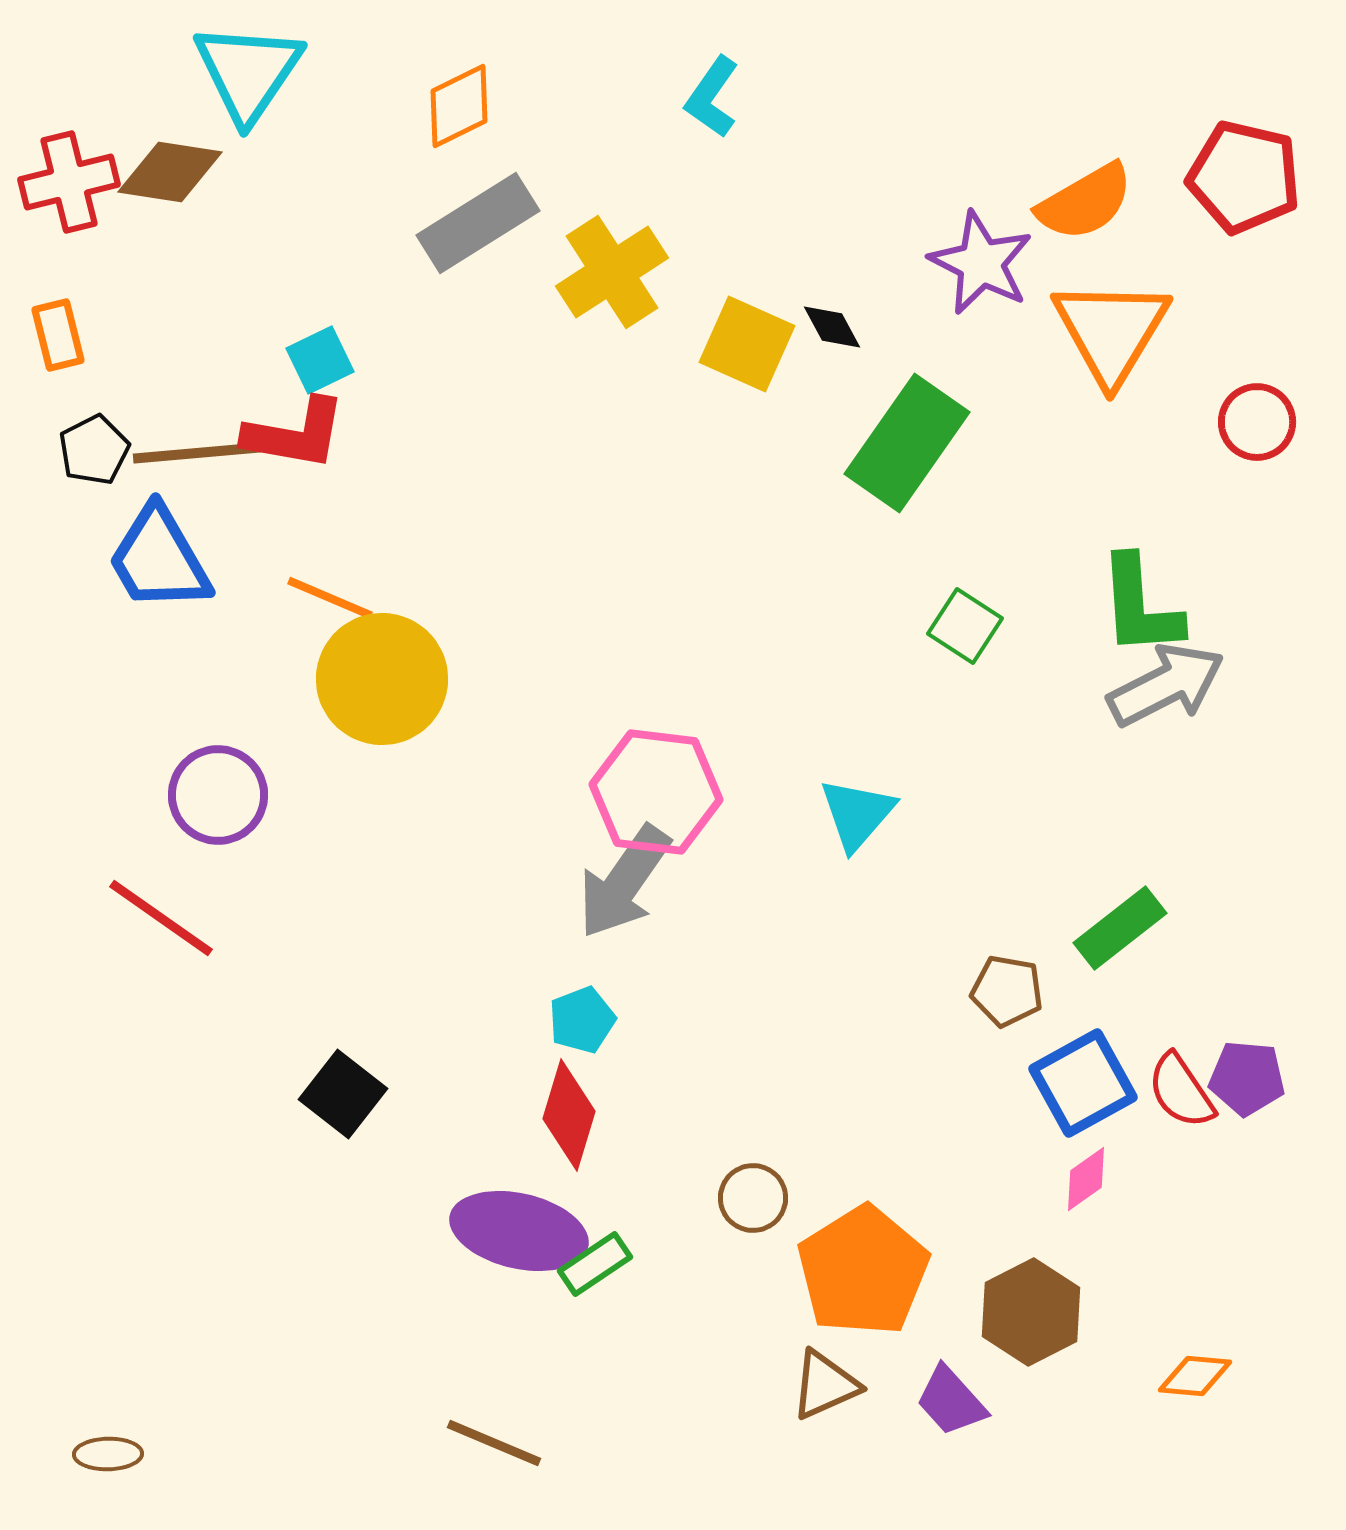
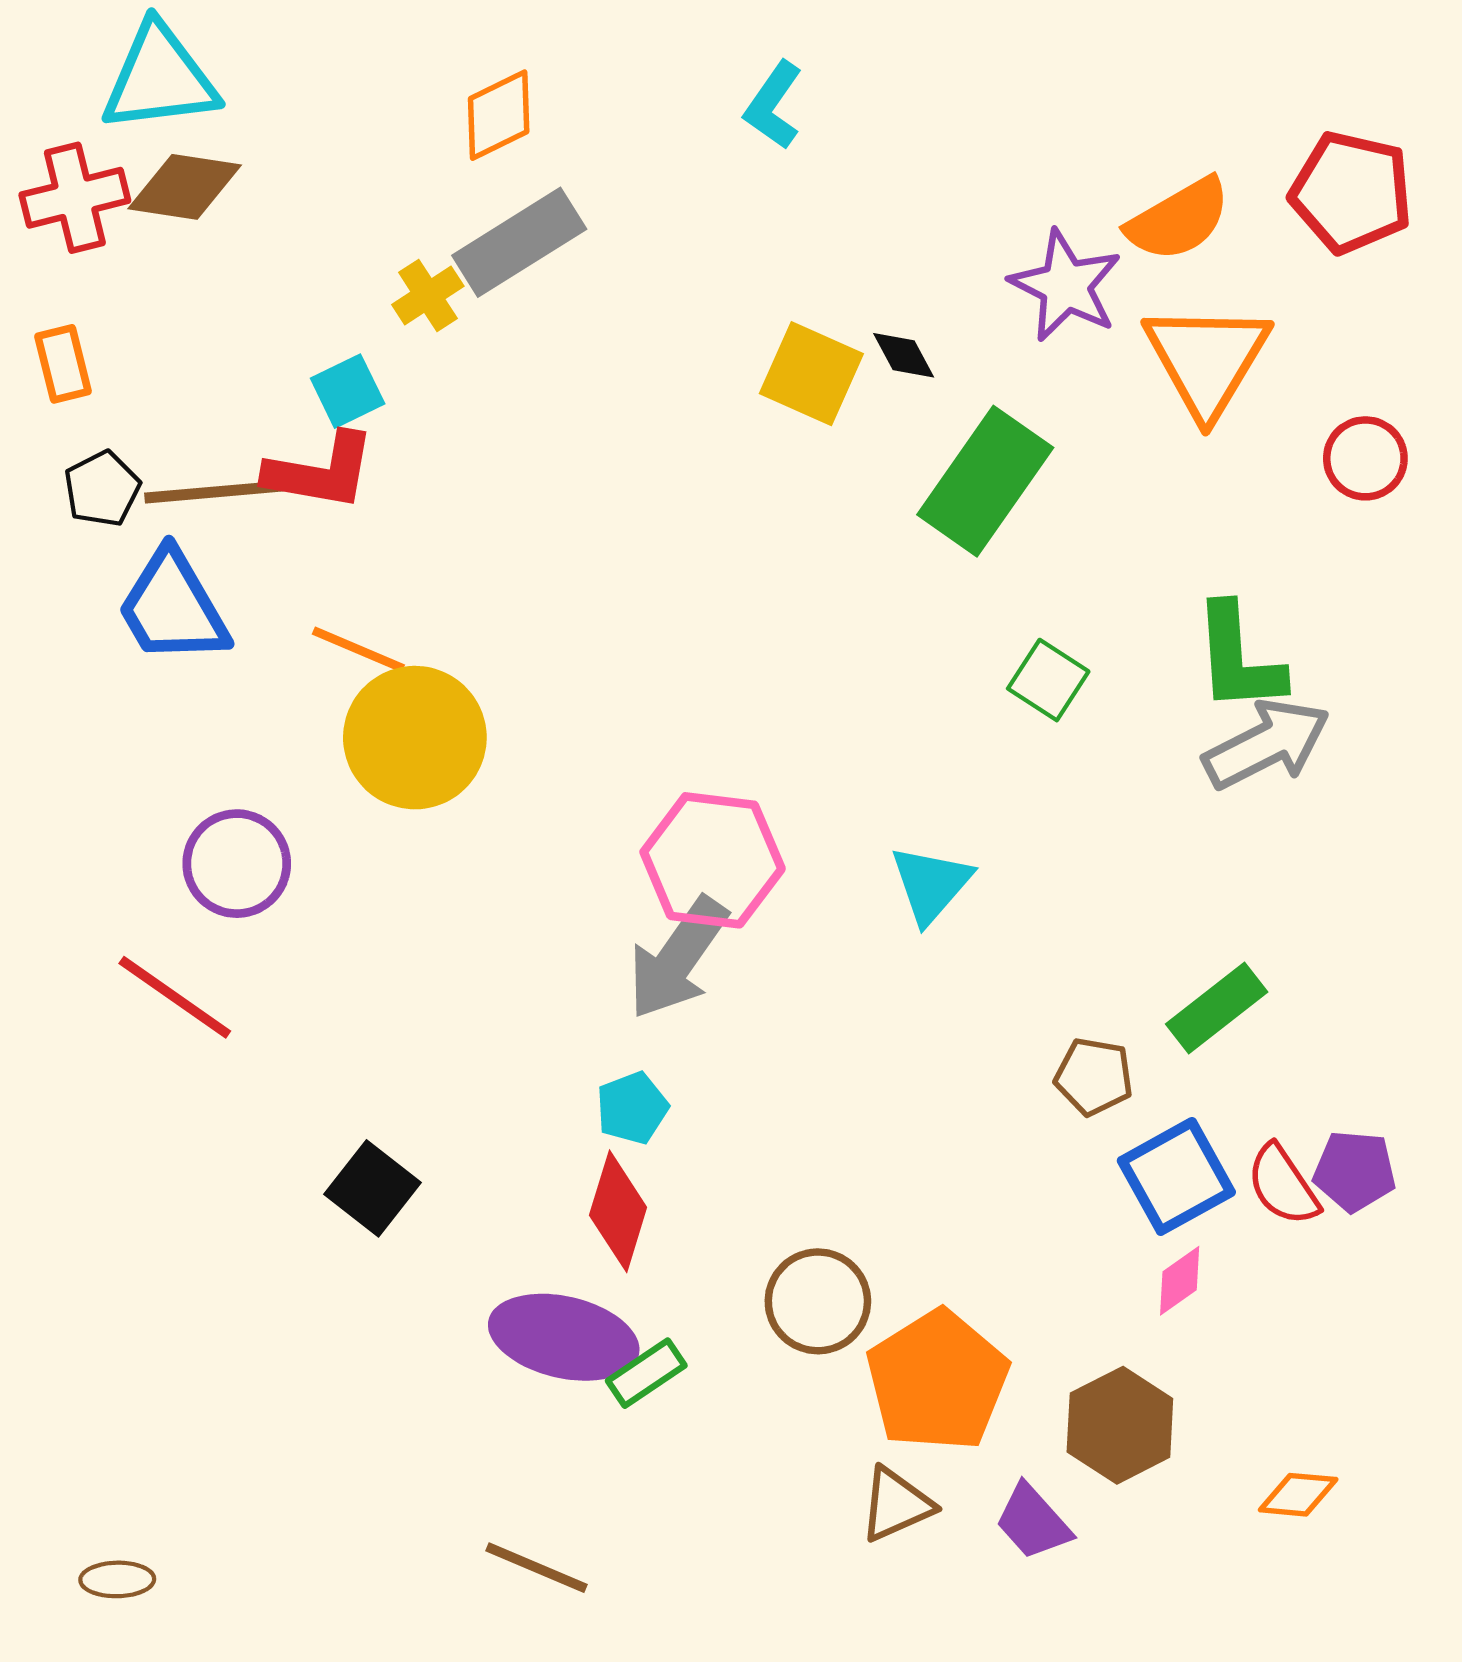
cyan triangle: (248, 72) -> (160, 78), moved, turned 49
yellow cross: (612, 272) -> (428, 295), moved, size x0.6
brown circle: (753, 1198) -> (818, 1301), size x1.4

